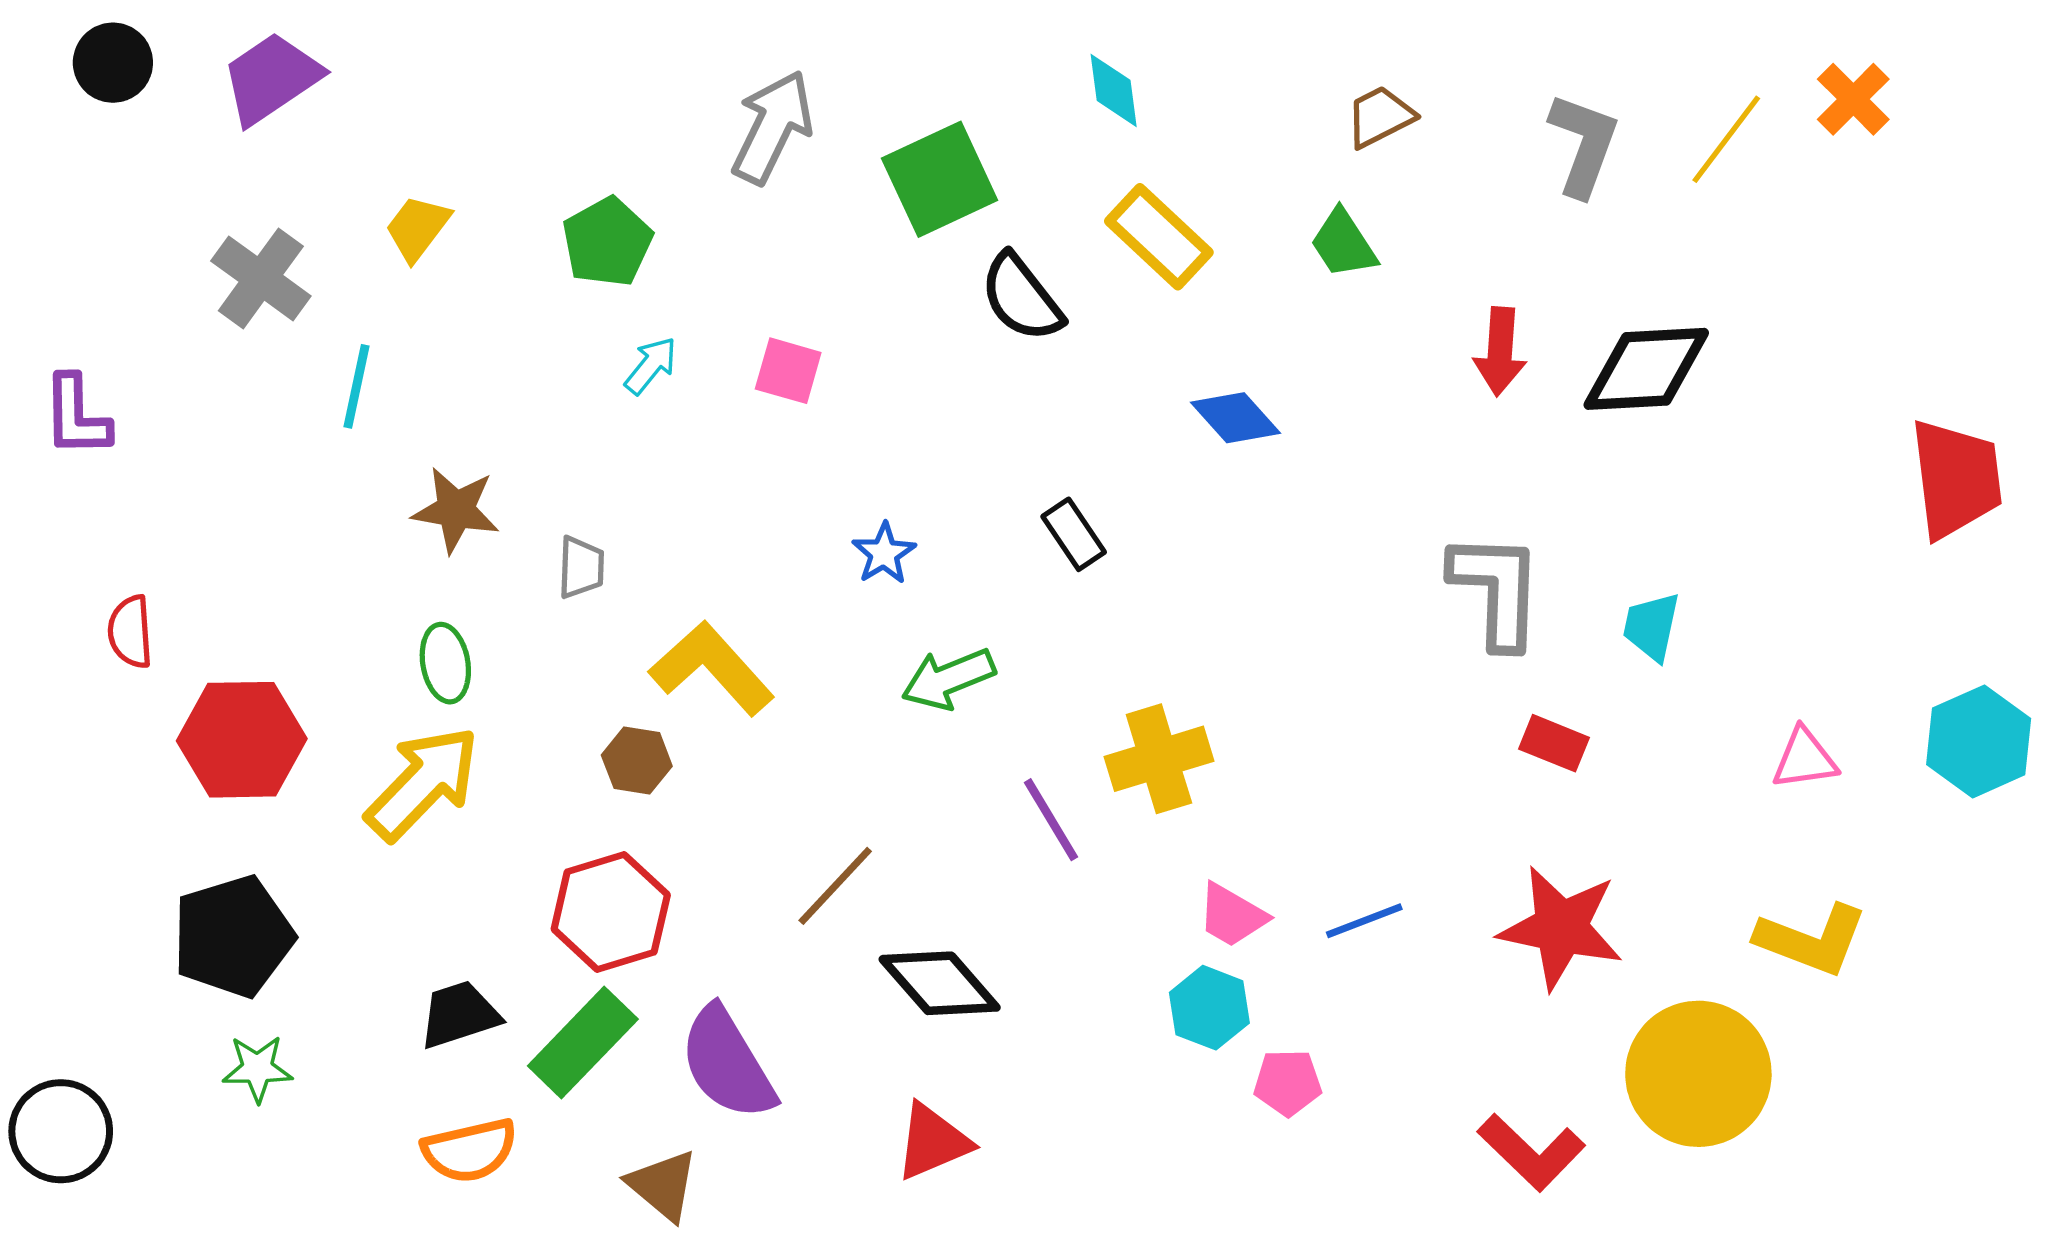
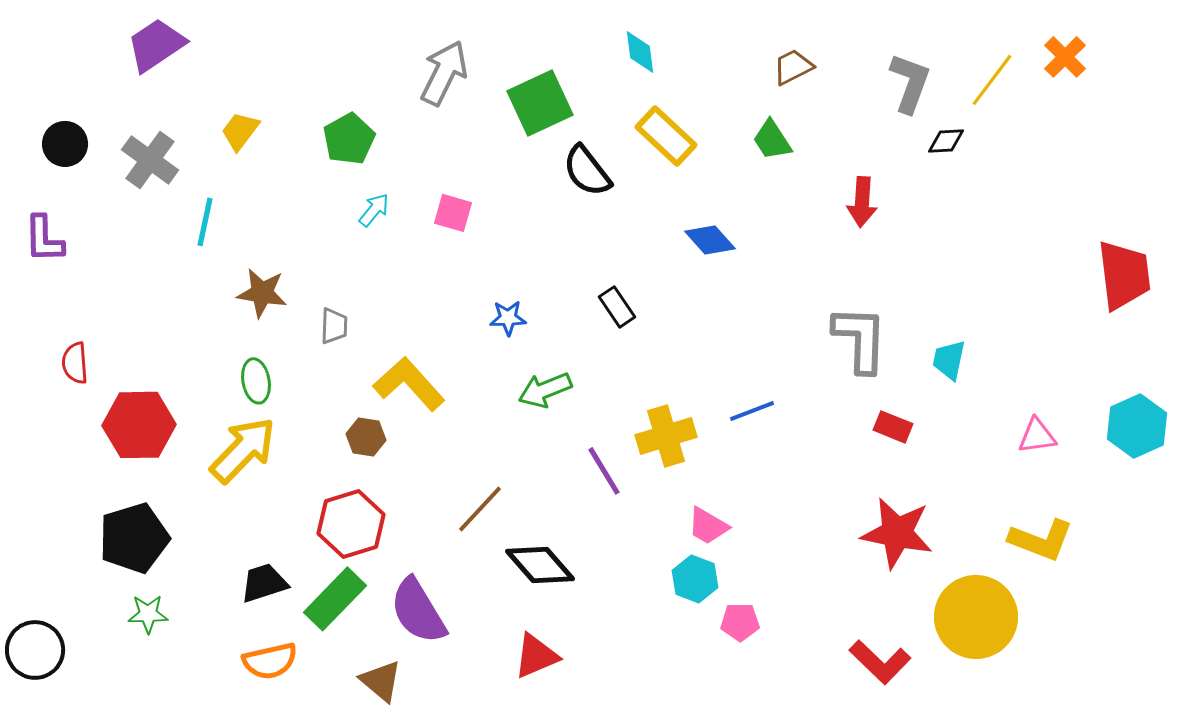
black circle: (113, 63) -> (65, 144), moved
black diamond: (1646, 369) -> (946, 141), moved, size x0.5
blue star: (884, 553) -> (508, 318), turned 30
blue line: (1364, 921) -> (752, 411), moved

